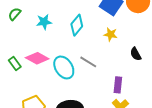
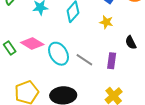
gray line: (88, 62) -> (84, 60), moved
purple rectangle: (118, 85) -> (112, 61), moved

